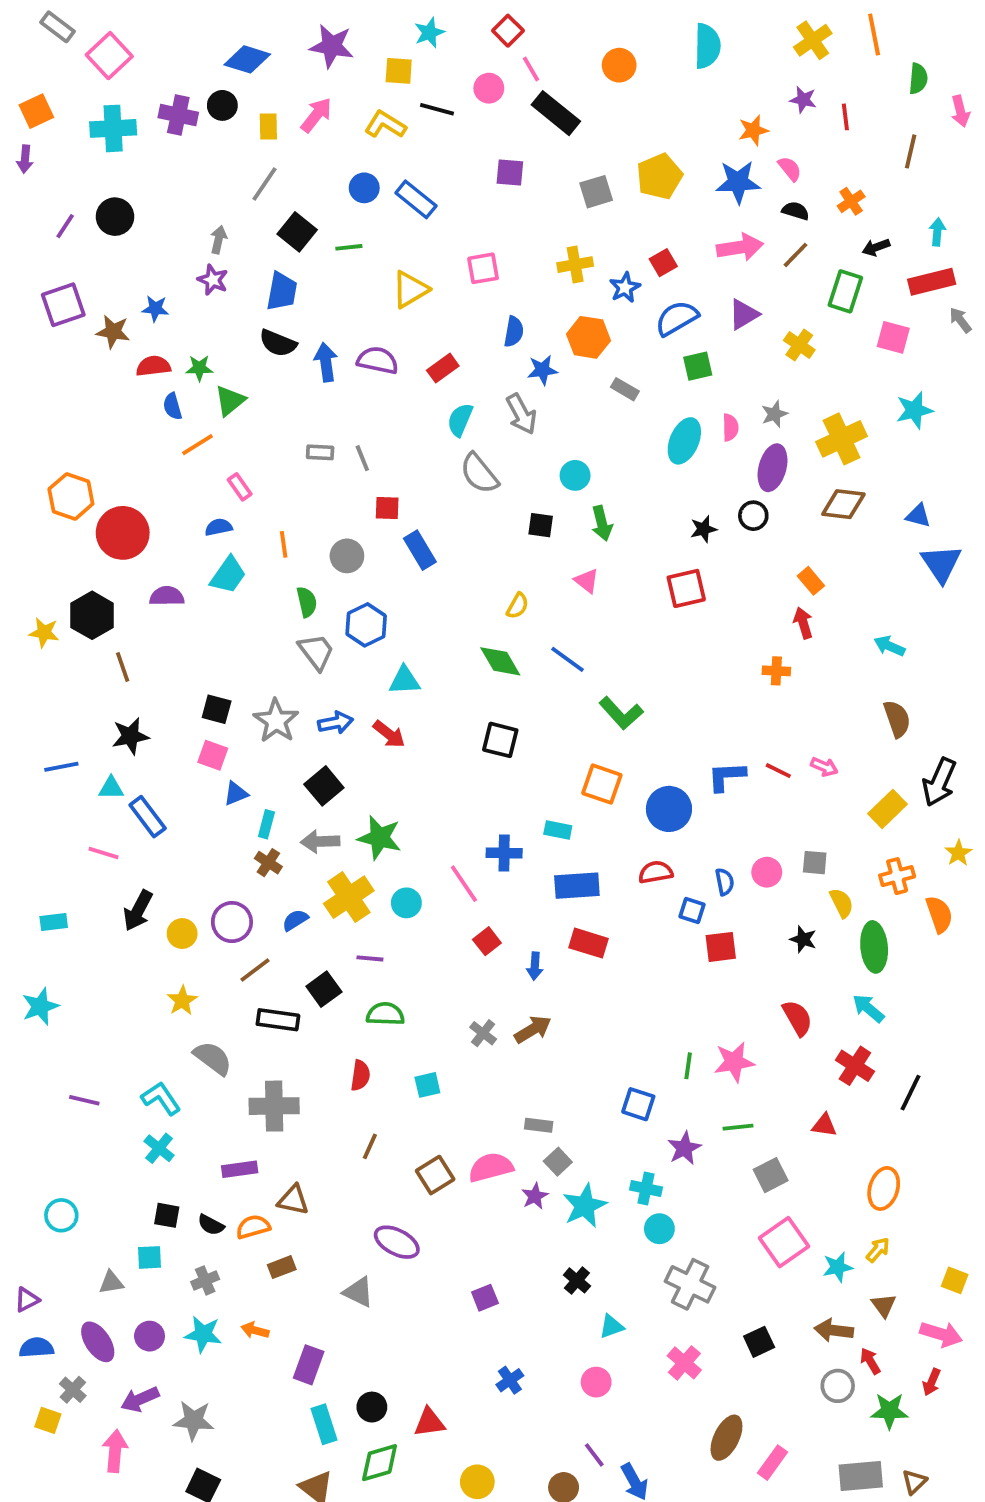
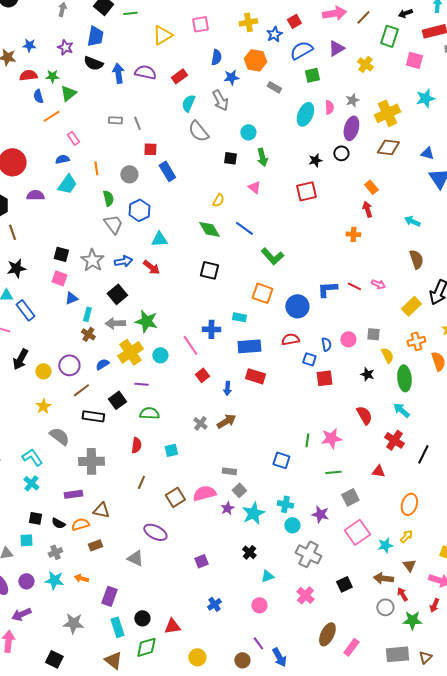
purple star: (213, 280) -> (65, 47), moved
purple star: (684, 1148) -> (320, 514), moved, turned -30
gray star: (194, 1420) -> (73, 623), moved

